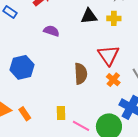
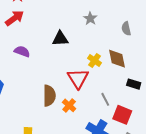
yellow cross: (114, 18) -> (95, 60), moved, turned 32
orange cross: (113, 80) -> (69, 105), moved

